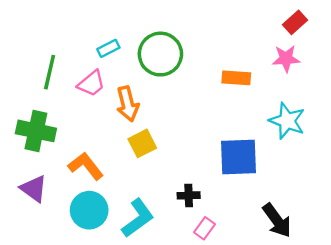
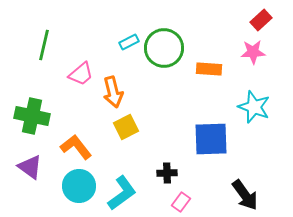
cyan rectangle: (108, 48) -> (129, 42), moved
green circle: (160, 54) -> (164, 48), moved
green line: (50, 72) -> (44, 45), moved

